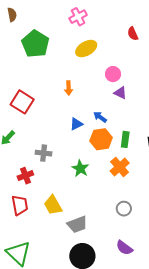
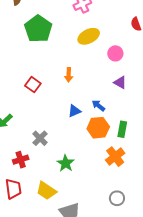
pink circle: (113, 74) -> (115, 53), moved
red square: (22, 102) -> (33, 85), moved, size x0.7
gray cross: (44, 153) -> (40, 138), turned 35
green star: (80, 168) -> (66, 163), moved
yellow trapezoid: (53, 205) -> (46, 191), turned -30

